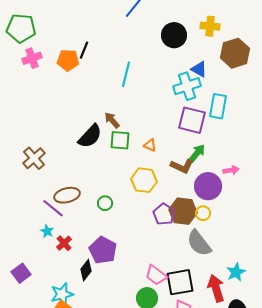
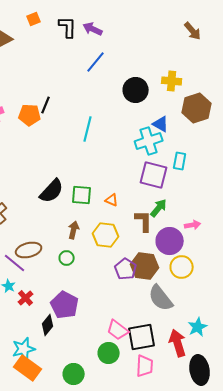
cyan rectangle: (218, 106) -> (180, 161), size x0.7
brown arrow: (112, 120) -> (74, 230), moved, turned 54
brown L-shape: (182, 166) -> (144, 221), turned -115
yellow circle: (203, 213) -> (182, 267), moved, size x1.5

